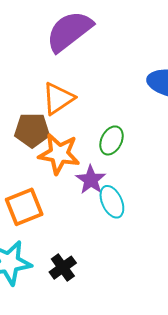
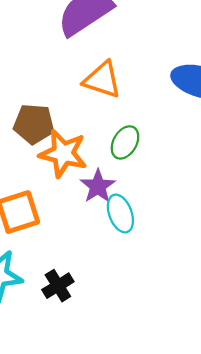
orange triangle: (58, 98) -> (102, 80), moved, turned 48

